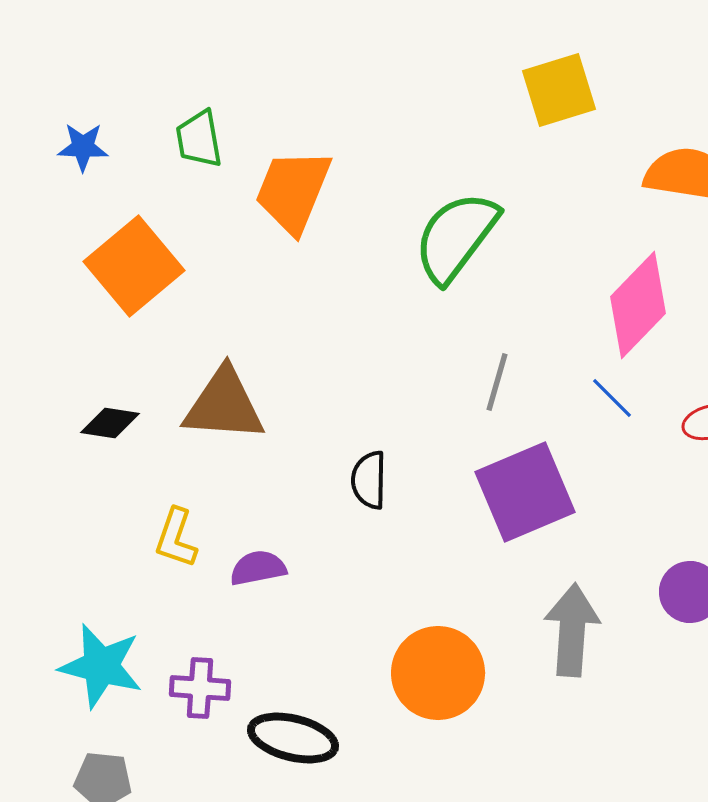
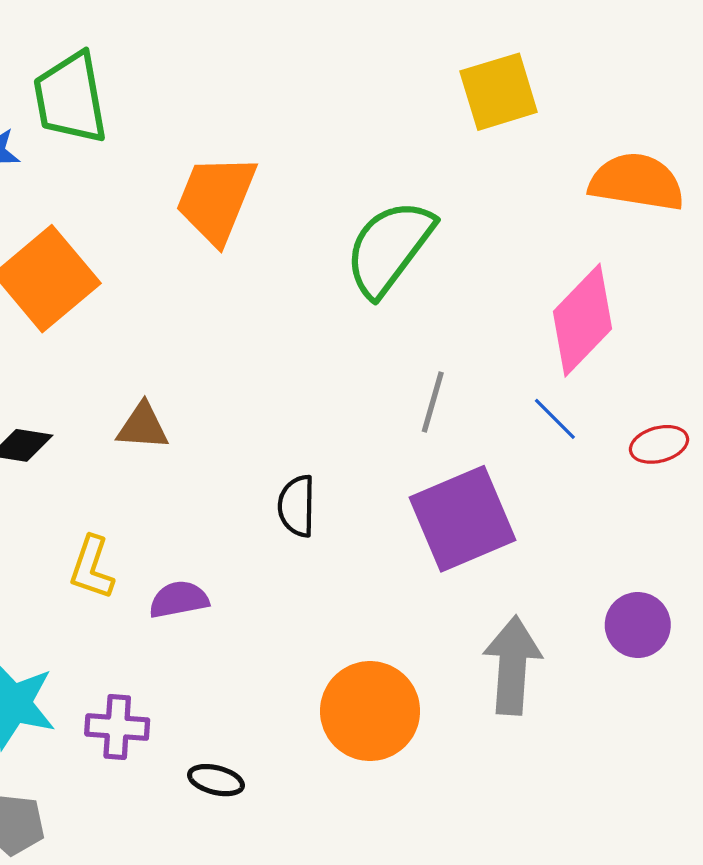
green trapezoid: (199, 139) -> (70, 98), moved, size x1.5
brown triangle: (224, 405) -> (143, 426), size x0.6
black ellipse: (293, 738) -> (216, 780), size x0.6

